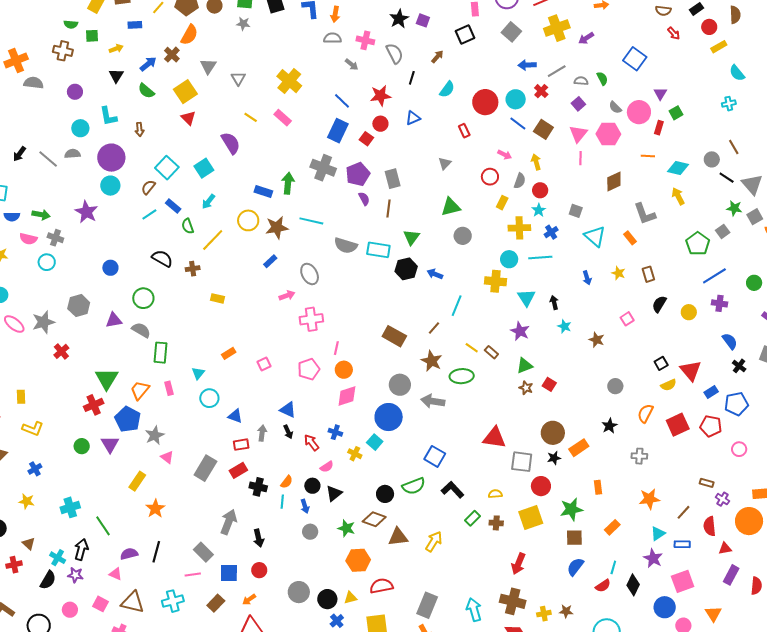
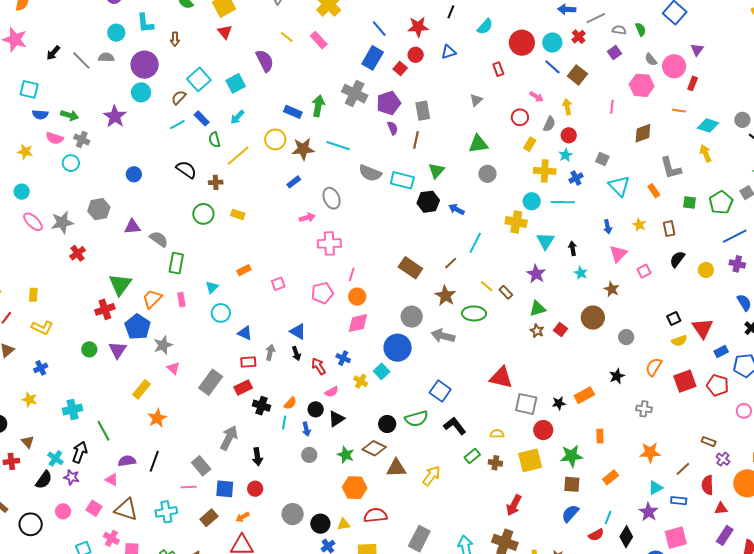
green square: (676, 113) -> (689, 202), moved, turned 32
pink triangle: (578, 134) -> (618, 254), moved
green circle: (143, 298) -> (203, 214), moved
brown circle: (553, 433) -> (593, 318), moved

